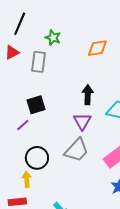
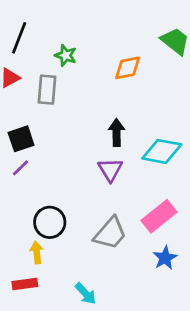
black square: (36, 105) -> (21, 139), moved
purple line: (23, 125) -> (20, 168), moved
gray trapezoid: (76, 150) -> (110, 233), moved

